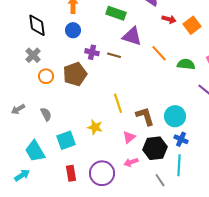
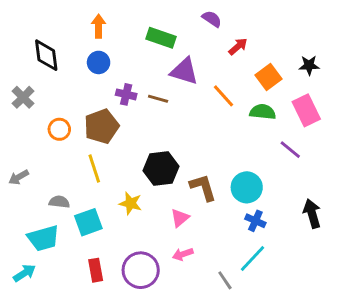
red arrow: (169, 19) -> (238, 46), turned -56
orange square: (192, 25) -> (268, 77), moved
gray cross: (33, 55) -> (23, 97), moved
yellow line: (118, 103) -> (94, 168), moved
gray semicircle: (46, 114) -> (59, 202), moved, turned -56
black hexagon: (155, 148) -> (161, 168), moved
cyan trapezoid: (35, 151) -> (43, 238), turned -75
cyan line: (179, 165) -> (253, 259), turned 40

